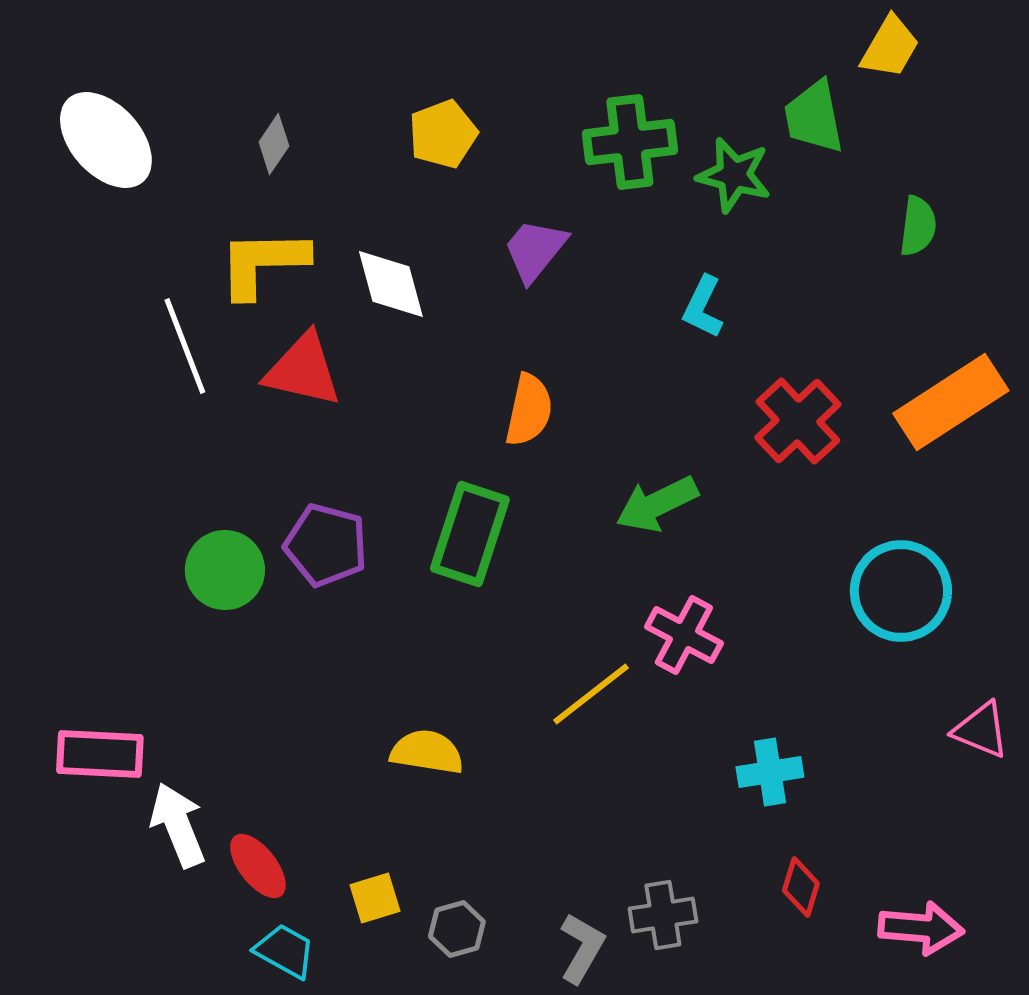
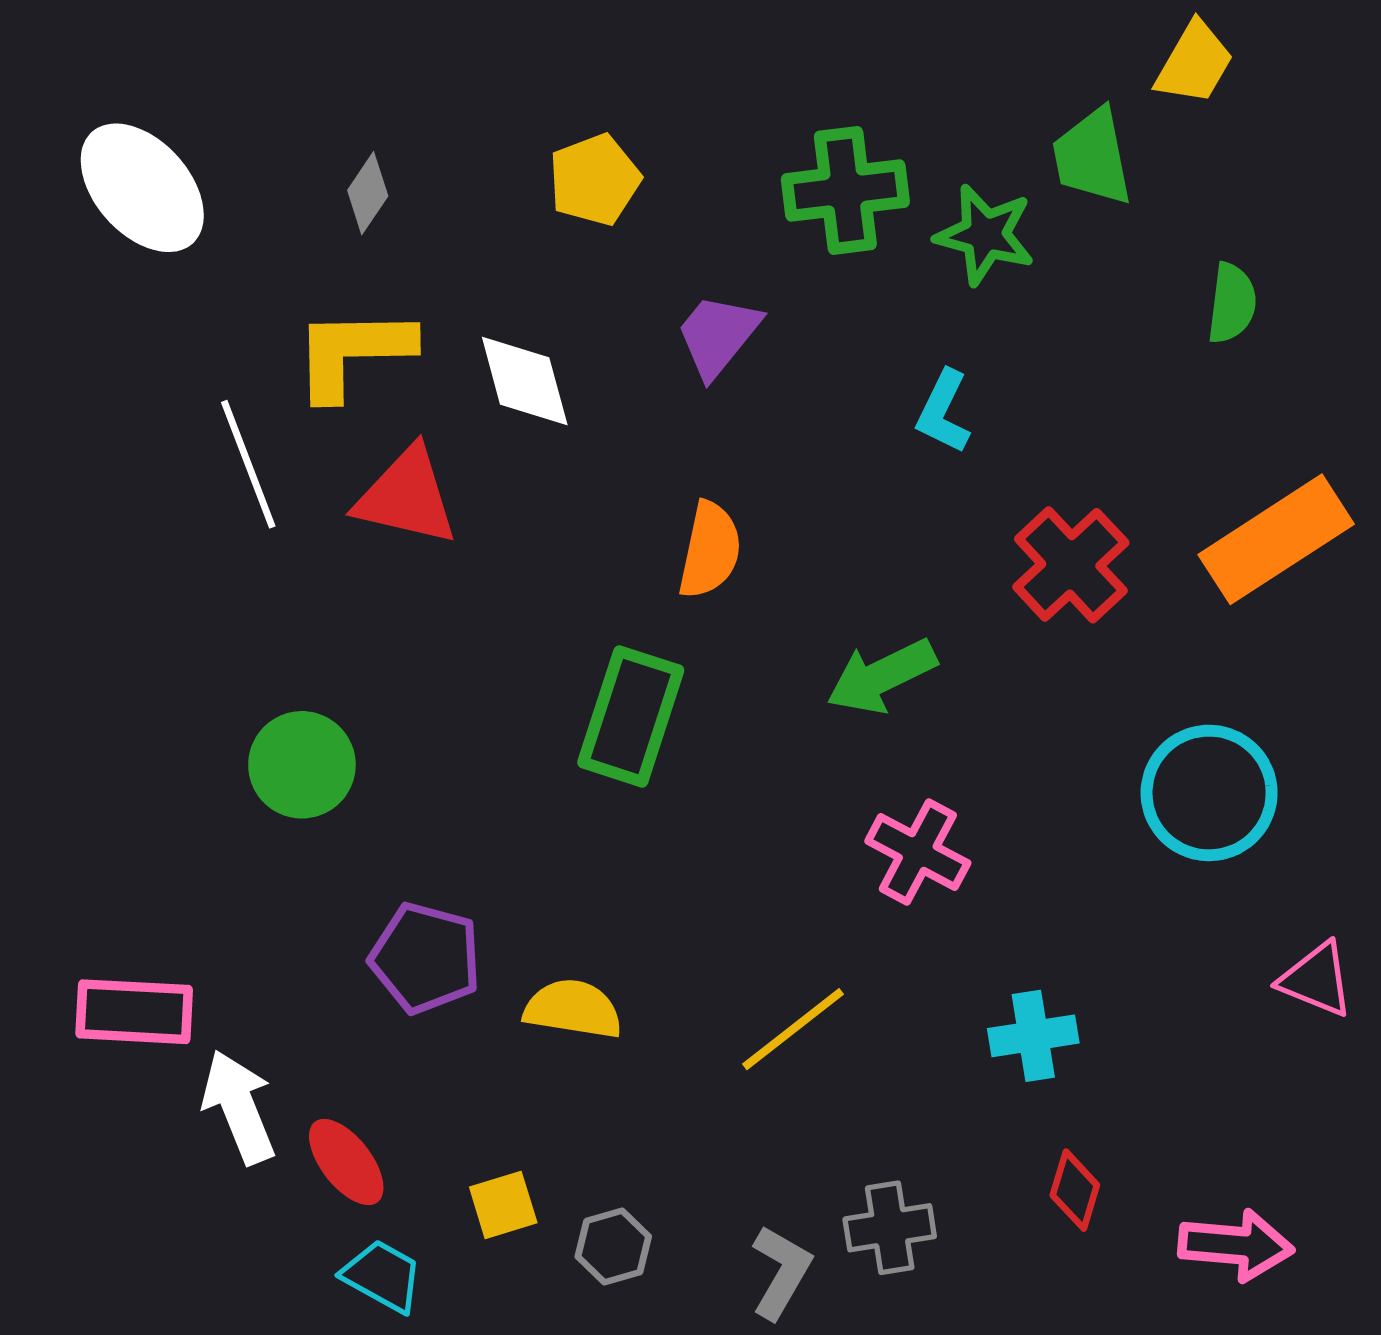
purple pentagon: (326, 545) -> (425, 958), moved
yellow line: (591, 694) -> (793, 1029), moved

